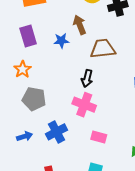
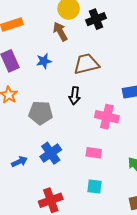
brown arrow: (80, 25) -> (60, 32), moved
gray pentagon: (34, 99) -> (41, 113), moved
pink cross: (84, 105) -> (107, 117), moved

